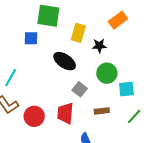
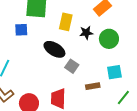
green circle: (107, 73) -> (109, 39), moved
gray square: (80, 89) -> (72, 66), moved
brown rectangle: (102, 111) -> (93, 86), moved

